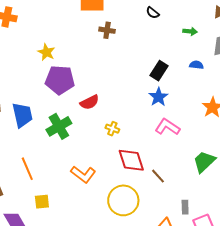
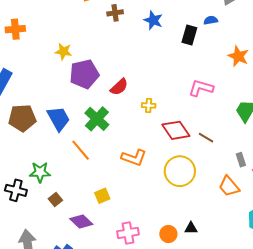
black rectangle: (159, 71) -> (189, 35), moved
blue star: (158, 97) -> (153, 20), moved
orange line: (27, 169) -> (81, 150), moved

